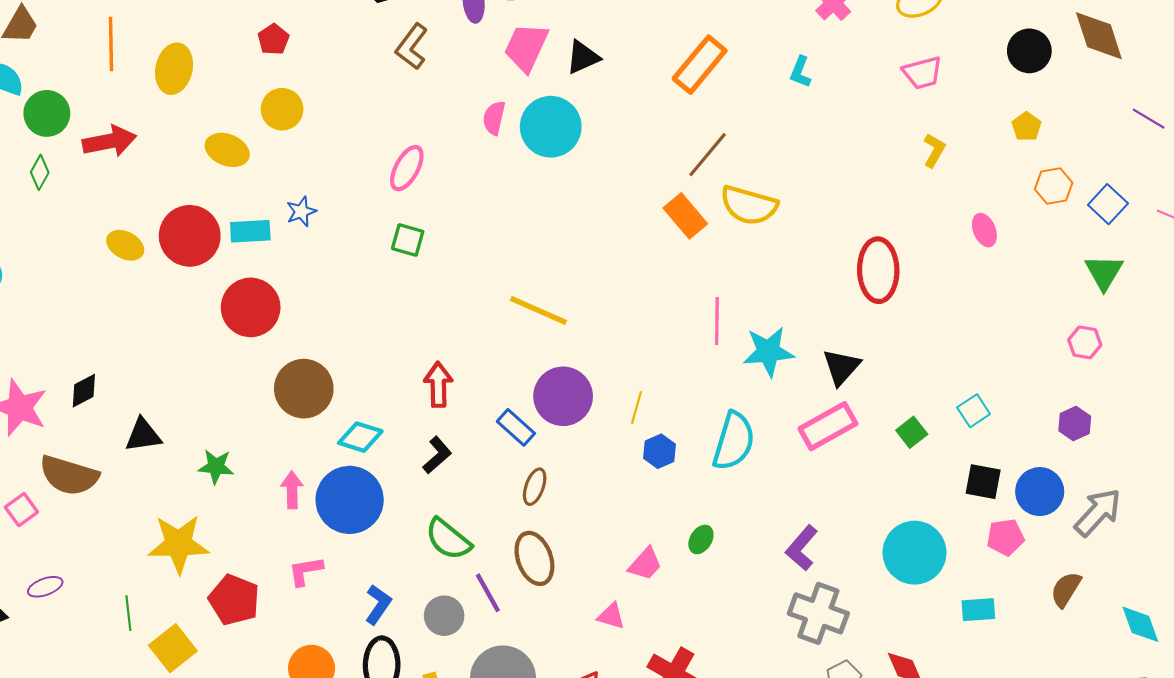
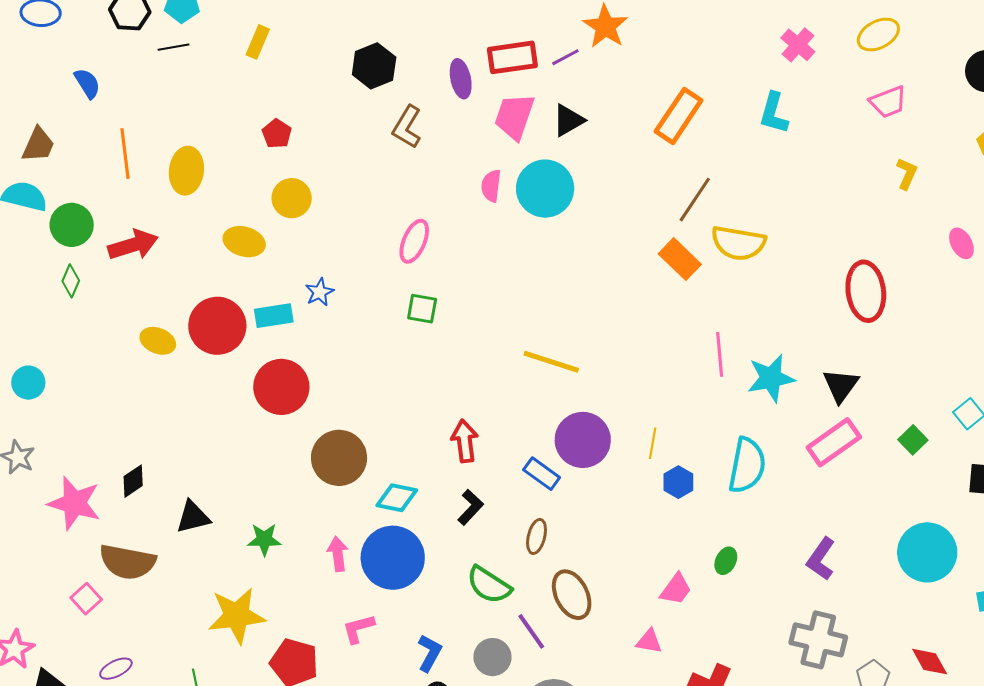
cyan L-shape: (800, 72) -> (774, 113), size x1.4
brown ellipse: (535, 487) -> (537, 536), moved
gray cross: (818, 613) -> (818, 640), moved

